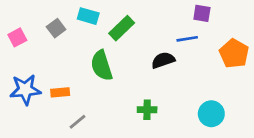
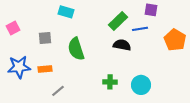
gray square: (56, 28) -> (45, 38), moved, turned 32
green rectangle: (122, 28) -> (118, 21), moved
black semicircle: (163, 60) -> (122, 45), turned 30
cyan circle: (211, 114) -> (141, 85), moved

